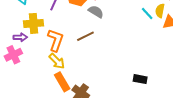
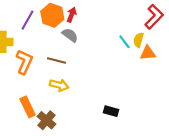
brown line: (85, 36) -> (57, 60), turned 36
yellow arrow: (57, 61) -> (59, 85), moved, turned -36

